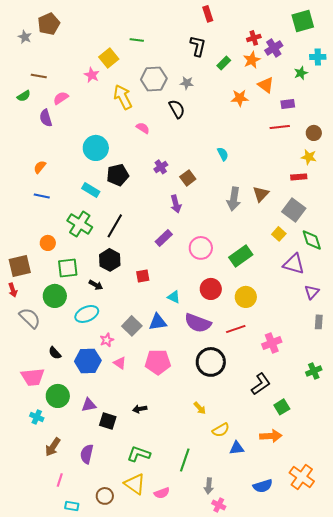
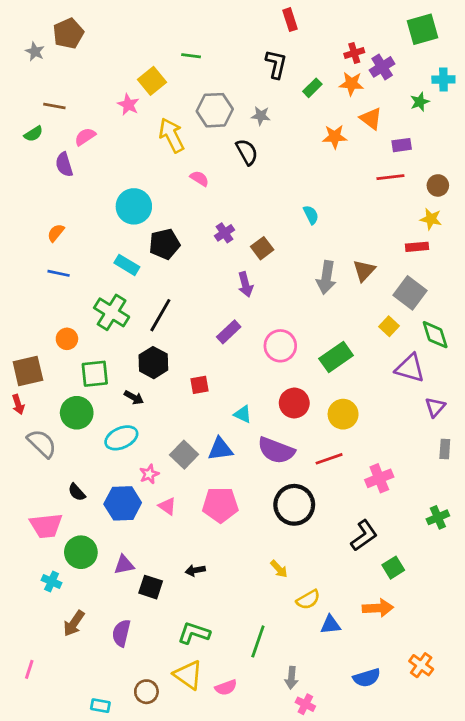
orange star: (252, 60) -> (351, 84), turned 30
orange cross: (302, 477) -> (421, 665), size x0.7
pink line: (60, 480) -> (29, 669), moved

